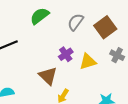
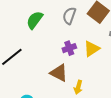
purple cross: (66, 54) -> (69, 48), turned 32

